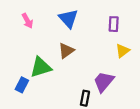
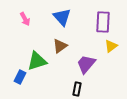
purple rectangle: (114, 24) -> (103, 22), size x1.5
purple trapezoid: (104, 82) -> (86, 64), moved

